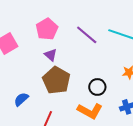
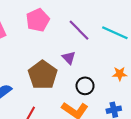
purple triangle: (51, 55) -> (69, 58), moved

